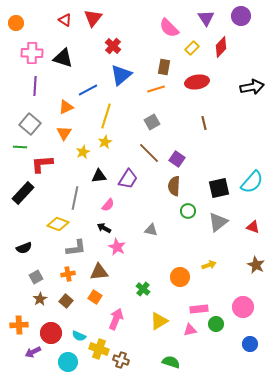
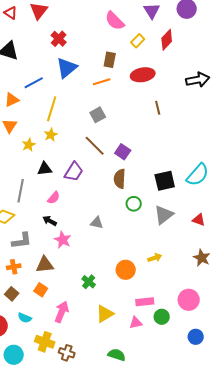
brown line: (204, 123) -> (158, 108), moved
cyan semicircle: (79, 336) -> (25, 318), moved

